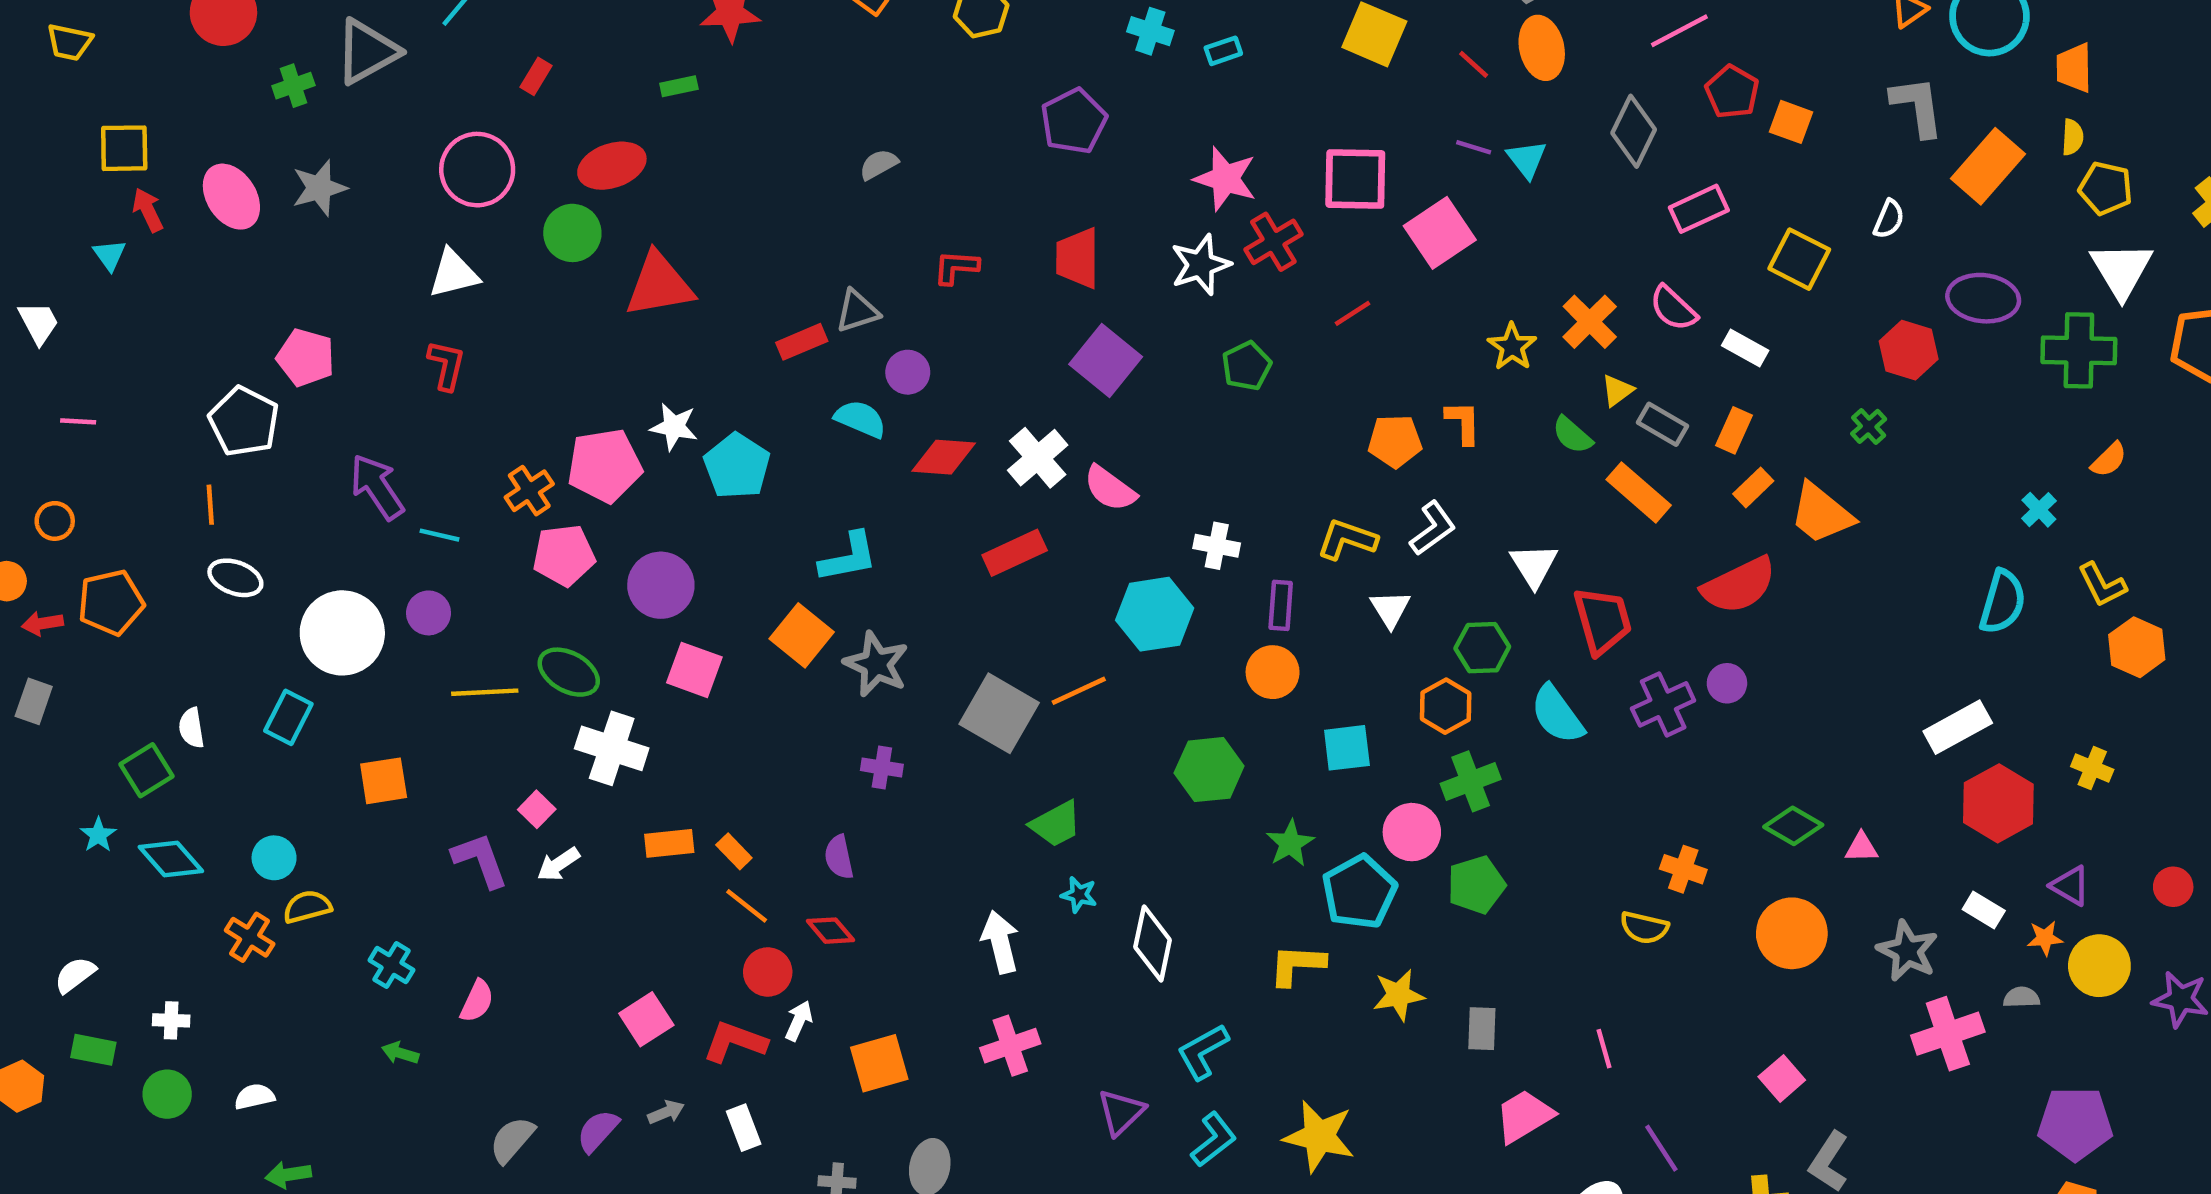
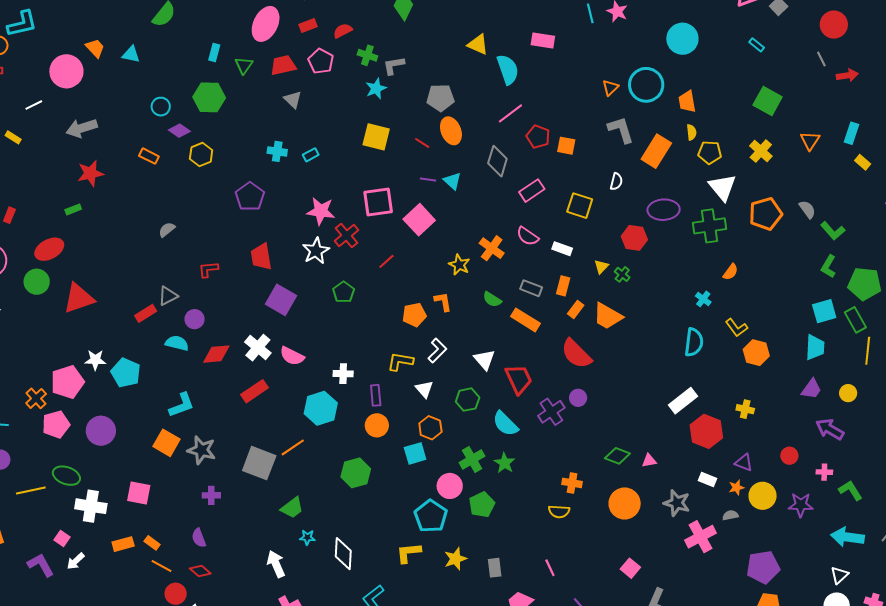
yellow triangle: (1617, 390) -> (601, 267), moved
red semicircle: (1739, 585) -> (576, 354), turned 80
pink square: (694, 670) -> (139, 493), moved
orange hexagon: (1446, 706) -> (430, 428), moved
green star: (1290, 843) -> (505, 463), moved

